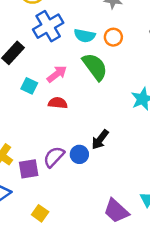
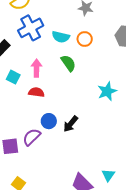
green semicircle: (95, 67) -> (68, 63), size x0.7
pink arrow: (57, 74) -> (37, 68), turned -54
blue circle: (79, 154) -> (49, 121), moved

